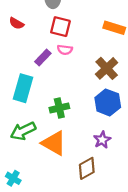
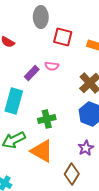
red square: (60, 27) -> (63, 37), moved
brown diamond: (87, 168) -> (72, 174), turned -30

